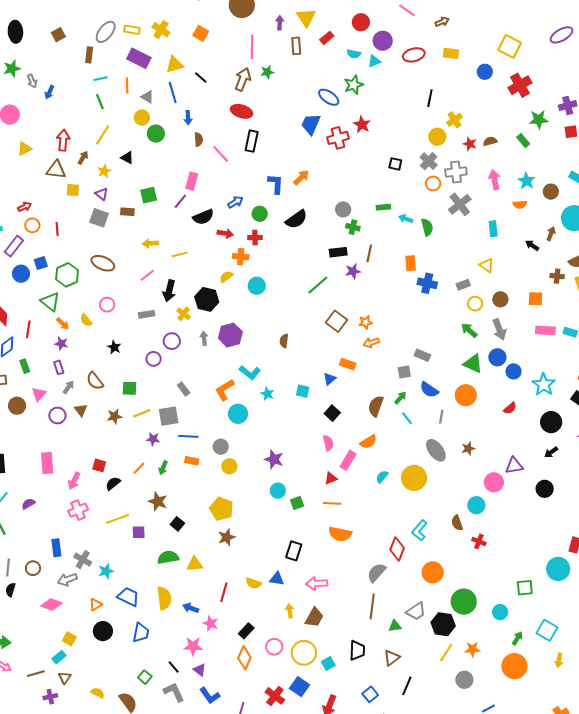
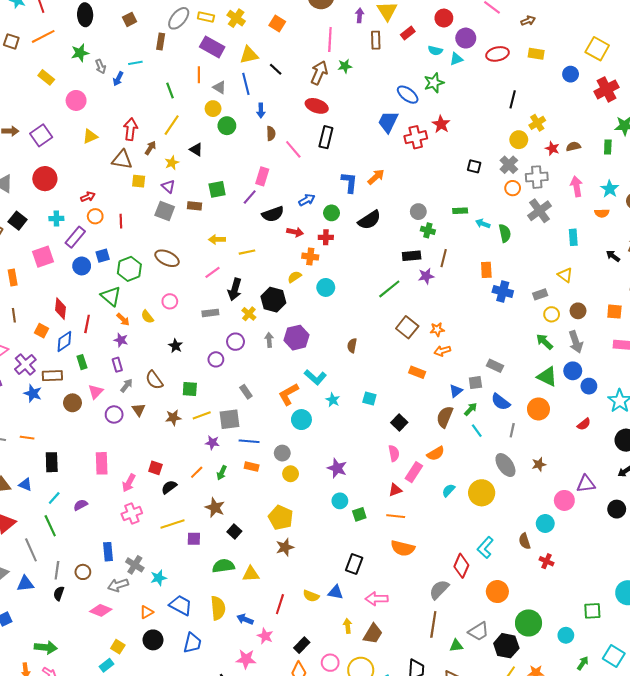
cyan line: (100, 79) -> (135, 63), moved
green rectangle: (523, 141) -> (608, 147), turned 40
blue triangle: (330, 379) -> (456, 391), moved

